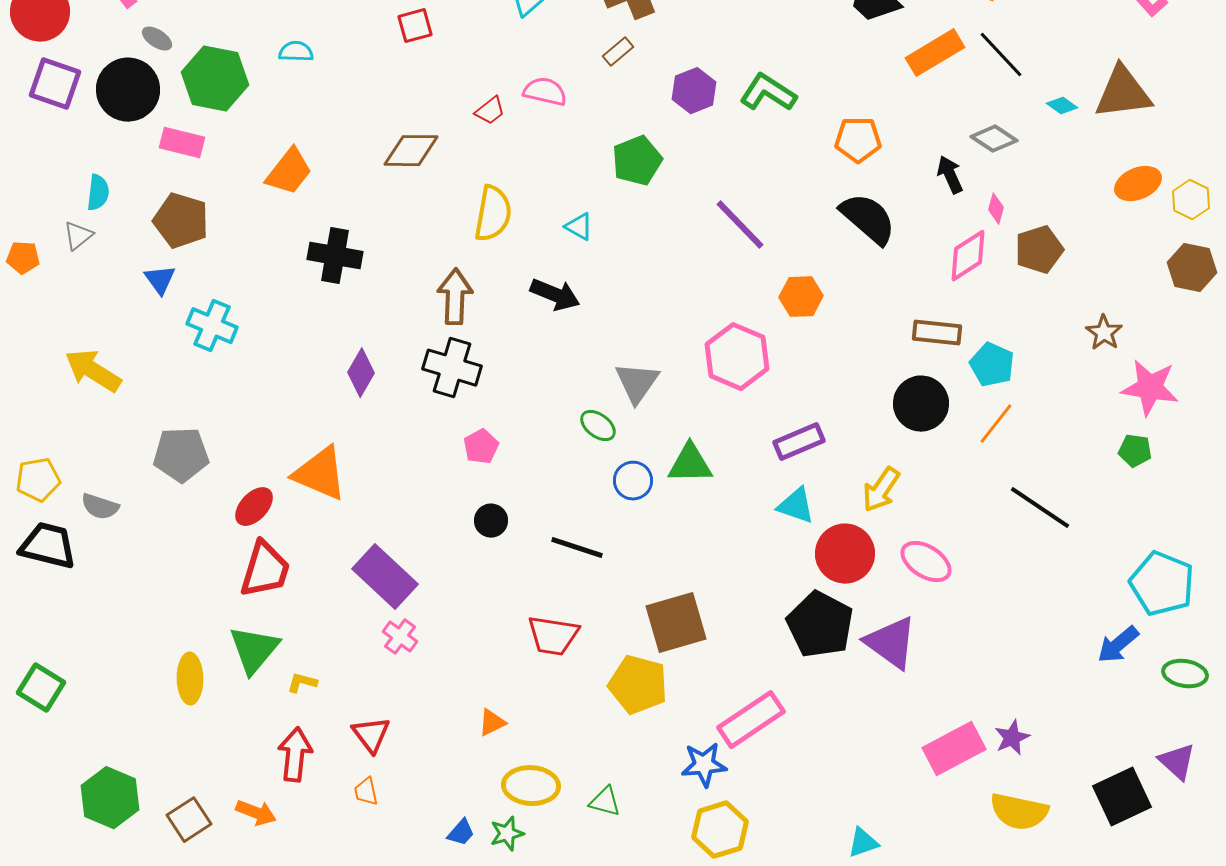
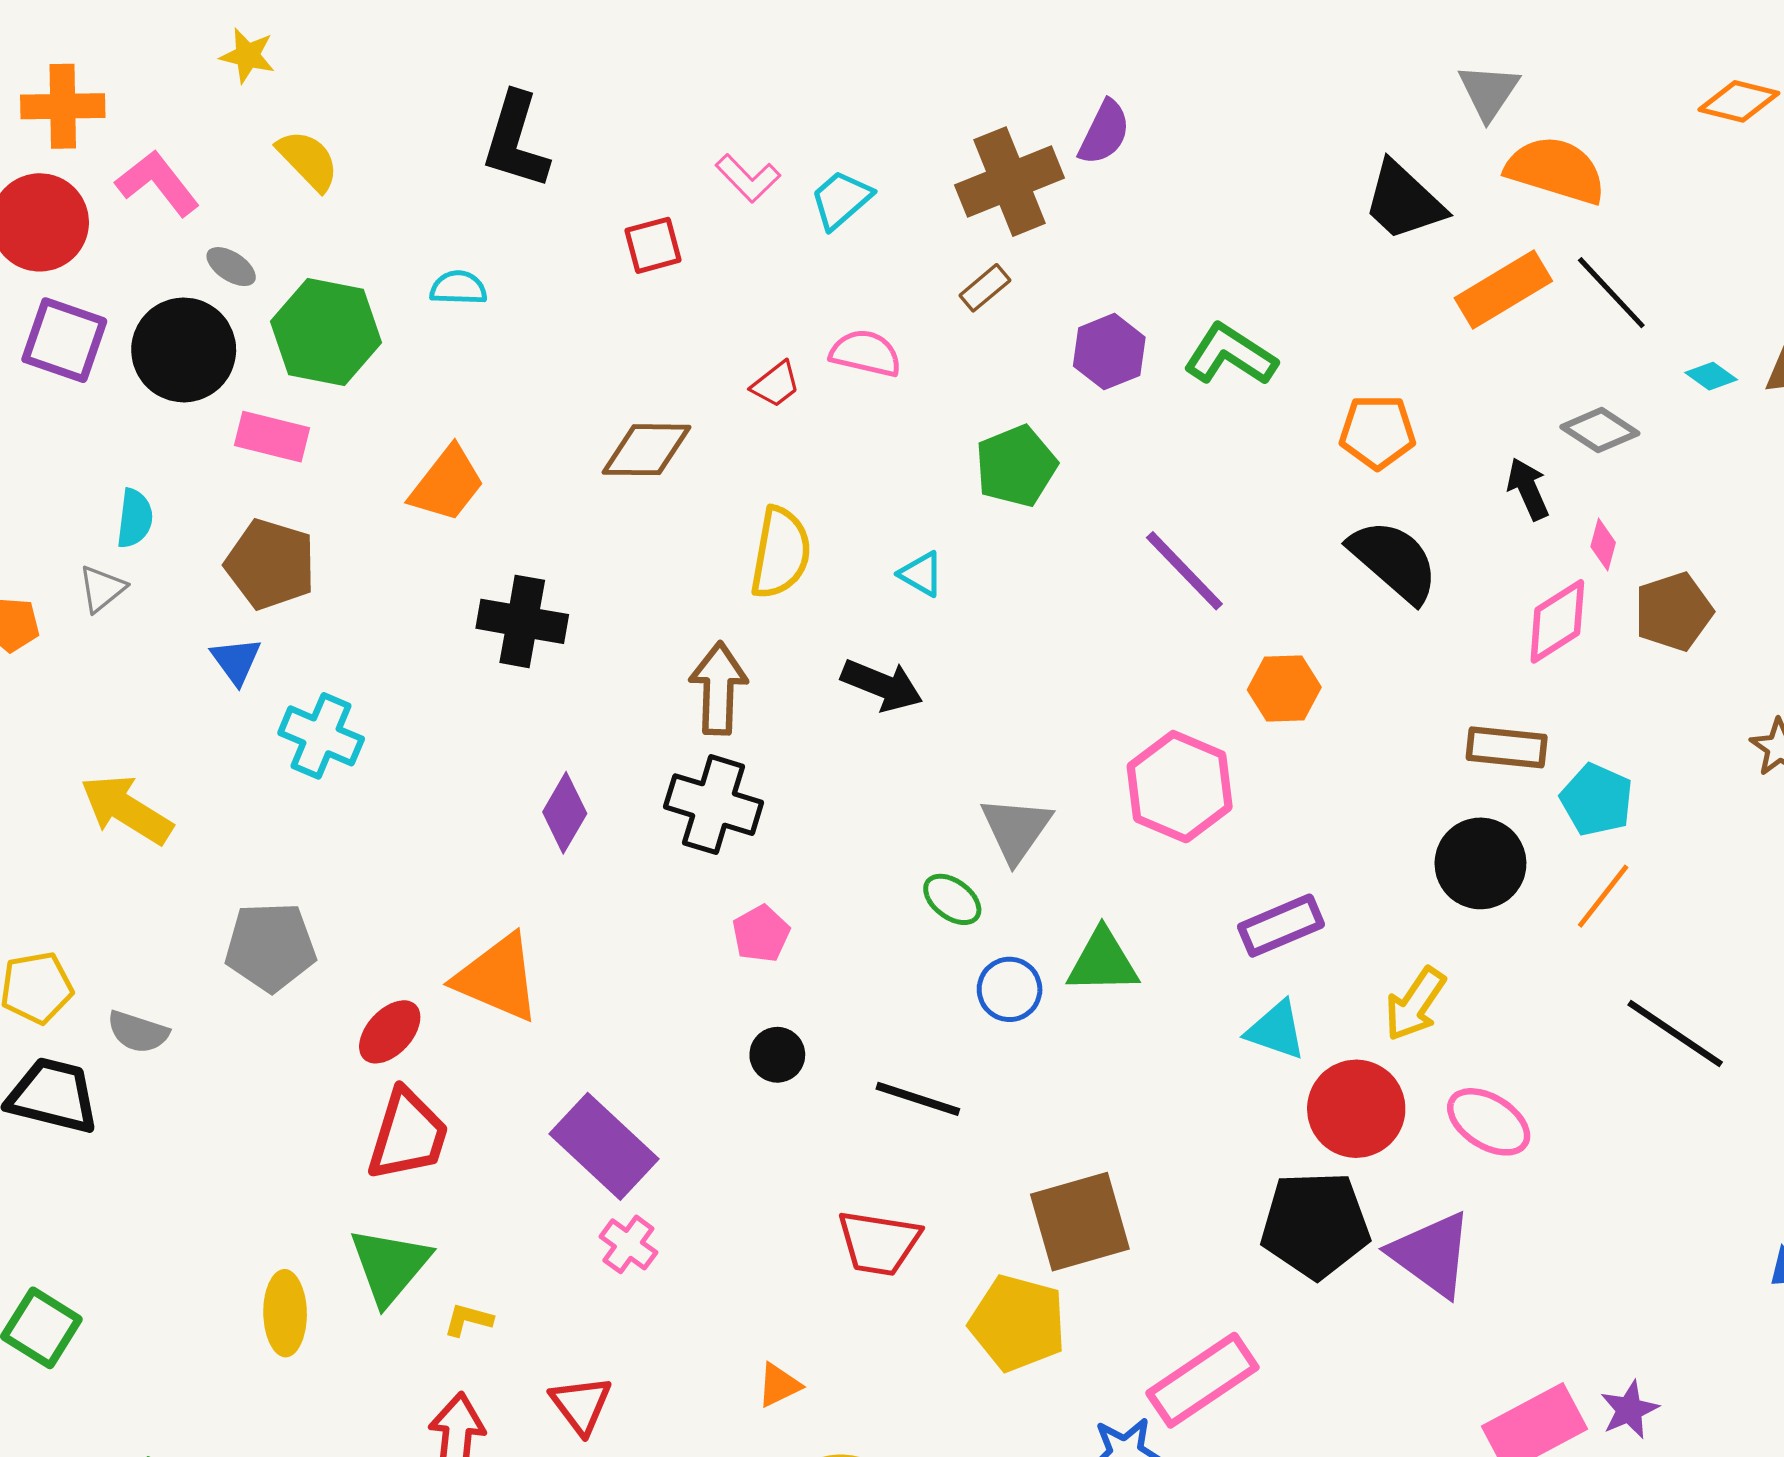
black pentagon: (820, 625) -> (1315, 1225), turned -30

